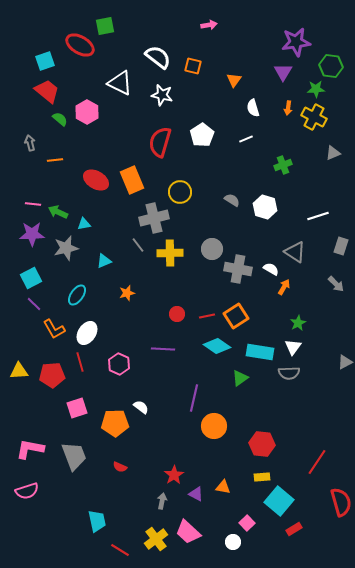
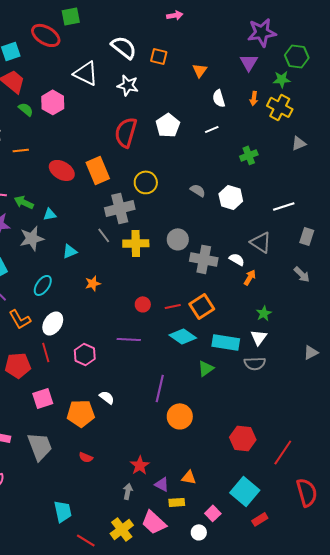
red hexagon: (262, 444) -> (243, 438), moved
yellow rectangle: (262, 477) -> (177, 502), moved

